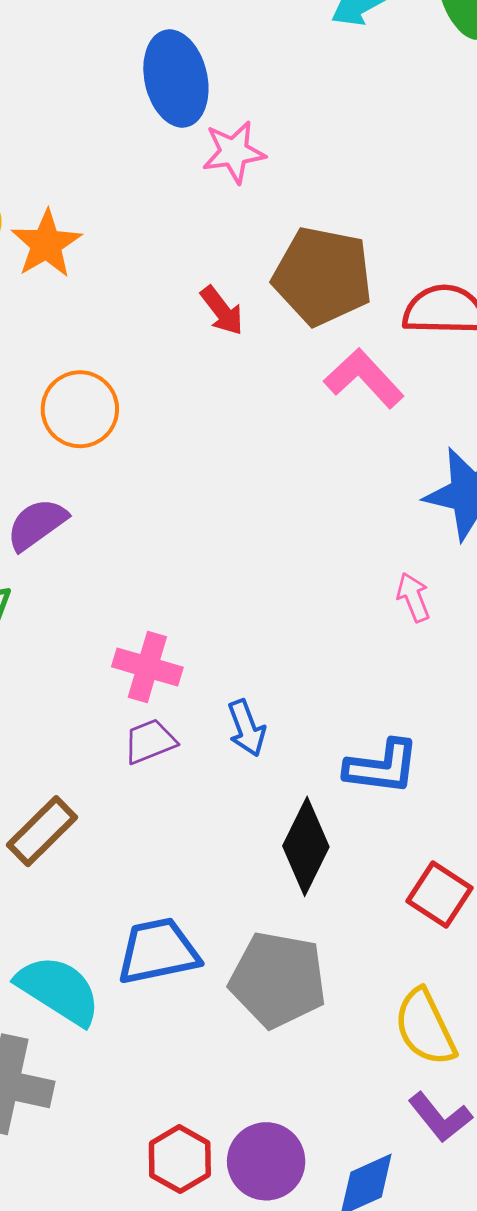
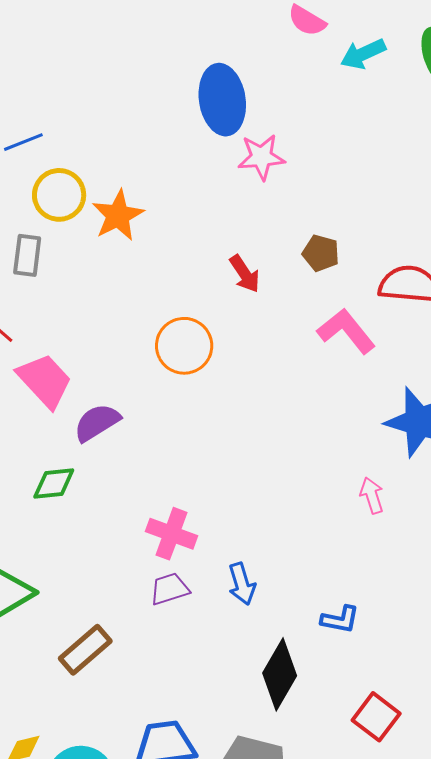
brown pentagon: (323, 276) -> (321, 253), size x0.5
orange circle: (80, 409) -> (184, 346), moved
blue L-shape: (382, 767) -> (340, 619), size x0.7

